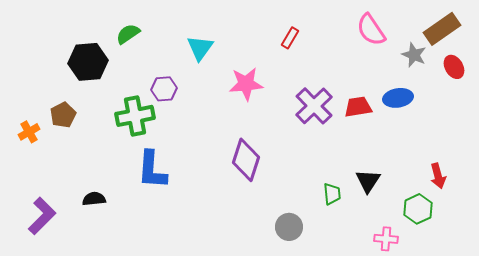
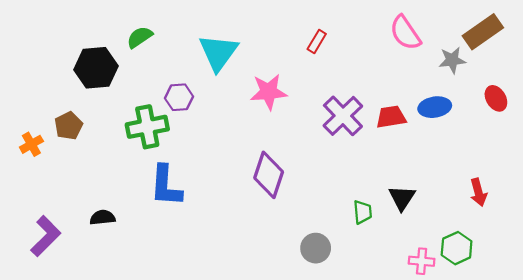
cyan triangle: (200, 48) -> (218, 52), size x1.4
gray star: (414, 55) -> (452, 60), turned -30
red ellipse: (454, 67) -> (496, 98), moved
green hexagon: (418, 209) -> (457, 248), moved

